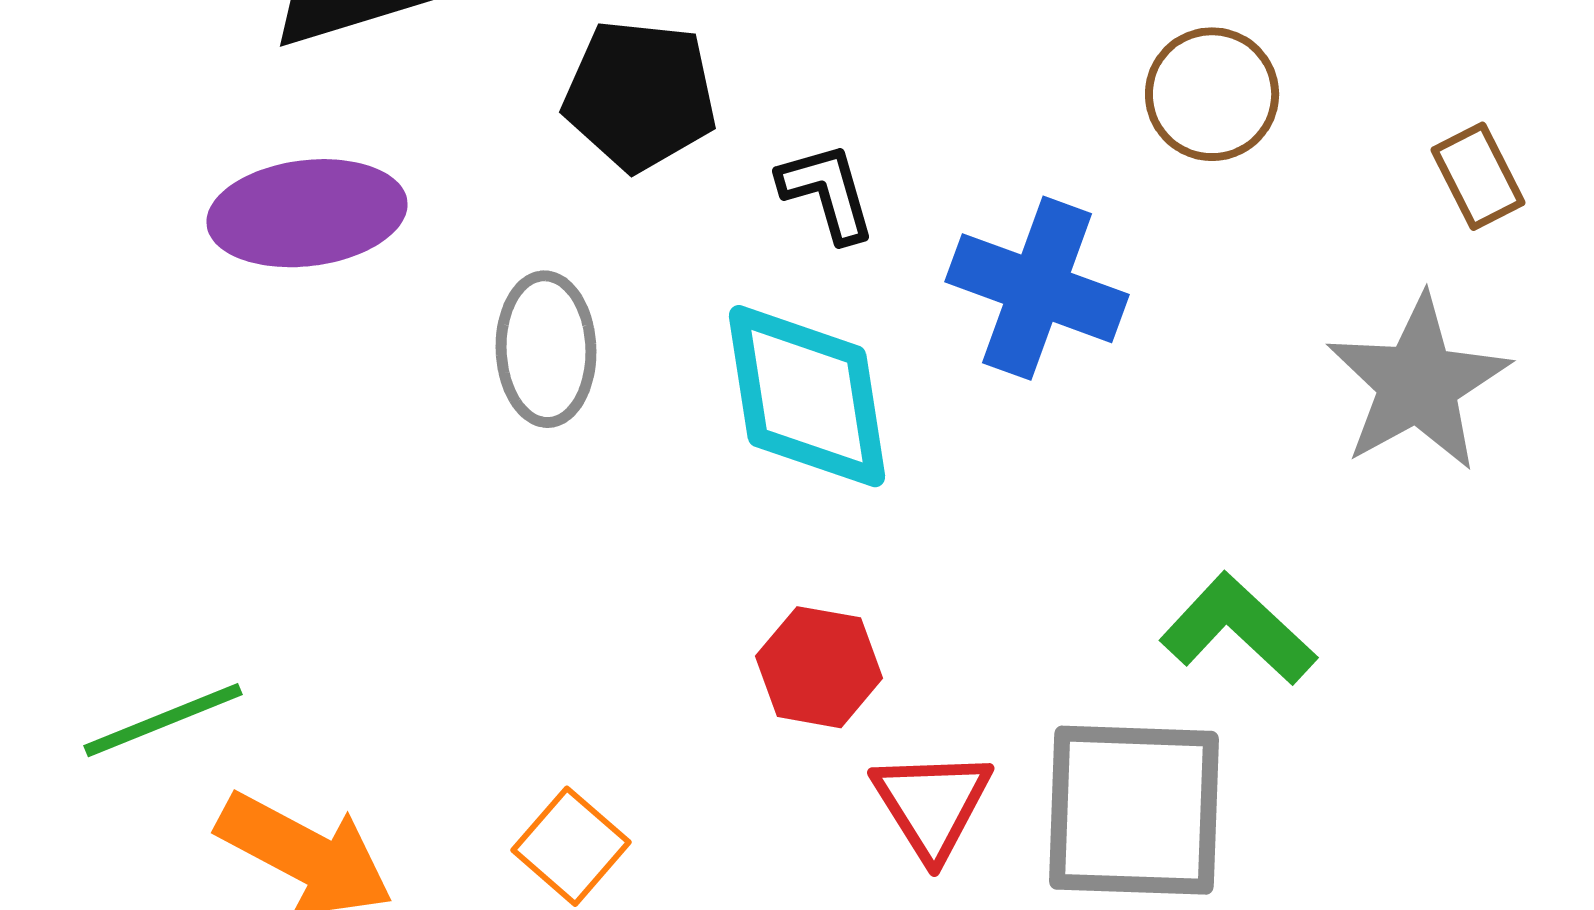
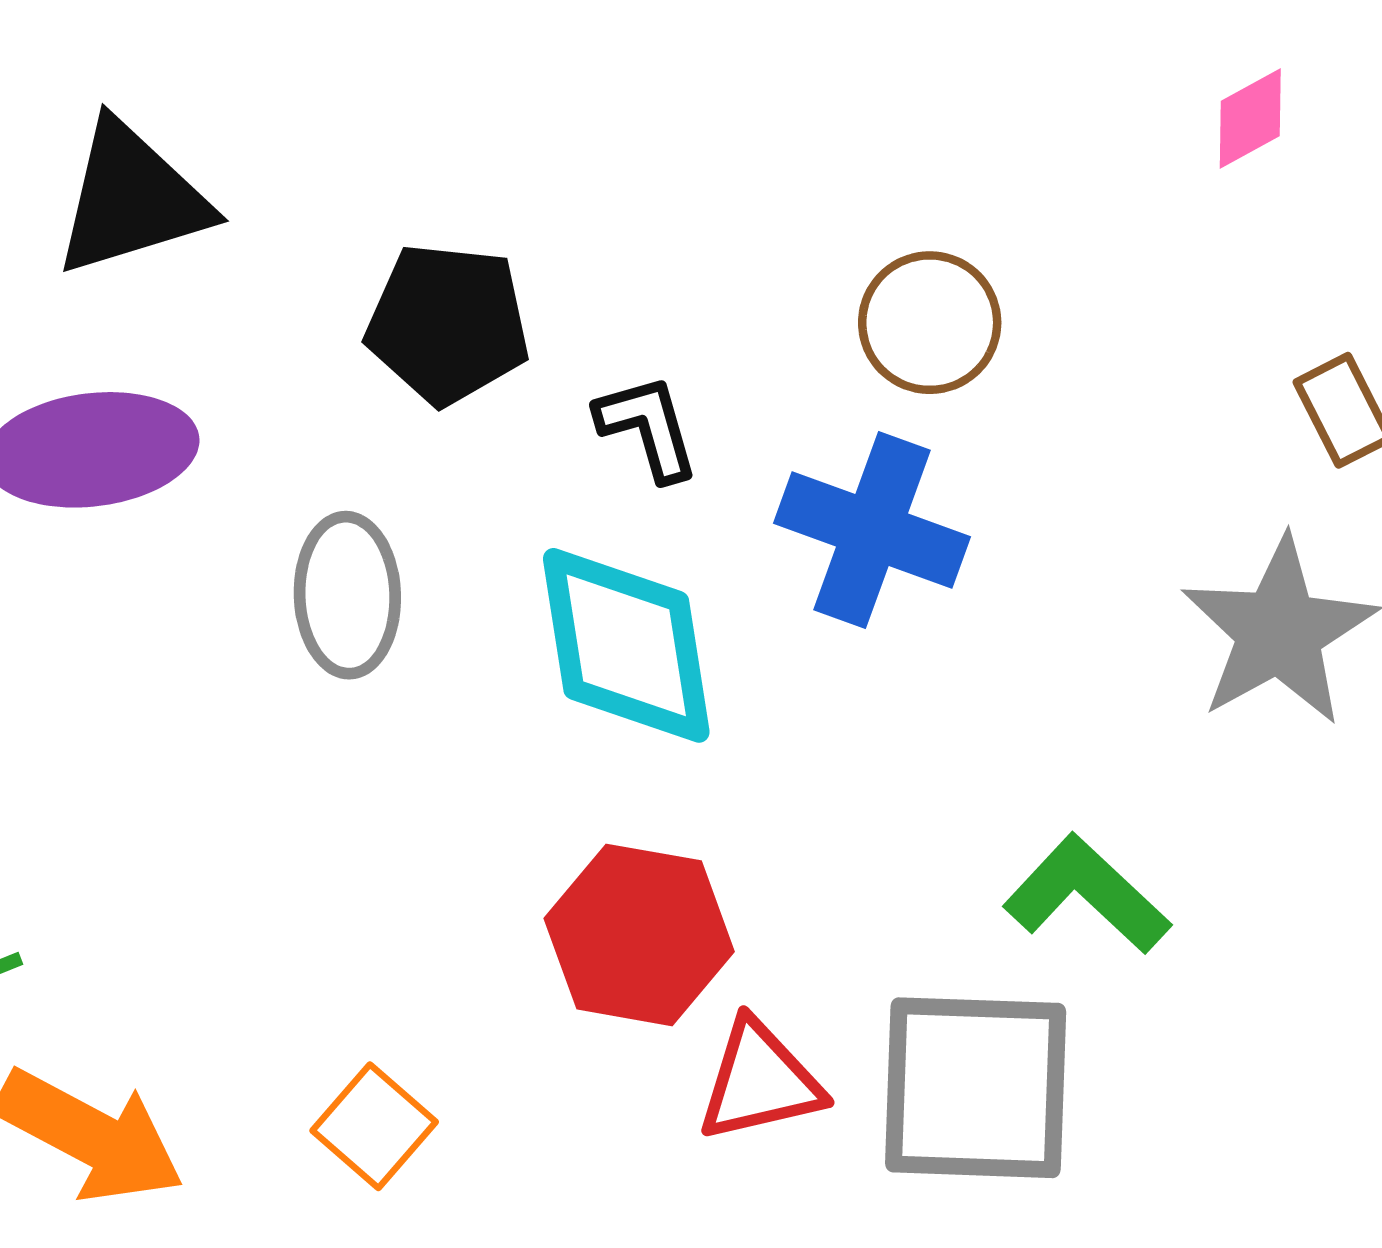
brown circle: (1212, 94) -> (930, 323), moved
red hexagon: (819, 667) -> (639, 935), size x1.4
red triangle: (932, 804) -> (760, 1081), turned 49

